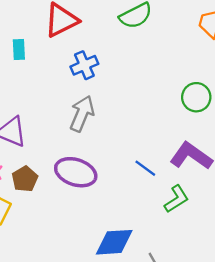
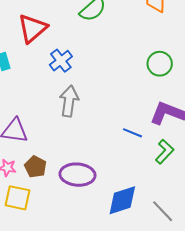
purple ellipse: (76, 172) -> (77, 175), moved

